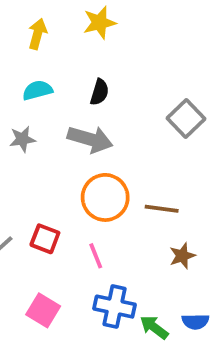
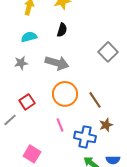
black semicircle: (100, 92) -> (62, 30), moved
brown line: (162, 209) -> (95, 100), turned 48
red square: (45, 239) -> (27, 102), moved, turned 35
blue cross: (115, 307) -> (85, 137), moved

